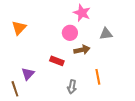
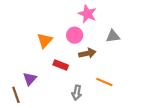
orange triangle: (19, 28) -> (45, 40), moved
orange line: (98, 77) -> (104, 82), turned -56

